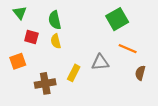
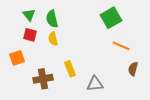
green triangle: (20, 13) -> (29, 15), moved
gray triangle: (100, 62) -> (95, 84), moved
yellow rectangle: (74, 73) -> (70, 69), turned -49

